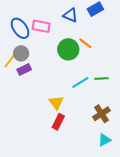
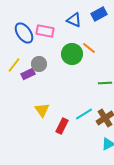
gray circle: (21, 53) -> (39, 64), moved
cyan line: (80, 83) -> (84, 114), moved
yellow triangle: (56, 103) -> (42, 110), moved

